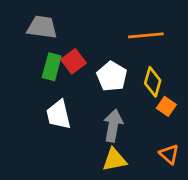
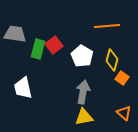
gray trapezoid: (42, 27) -> (15, 34), moved
white trapezoid: (58, 115) -> (23, 88), moved

